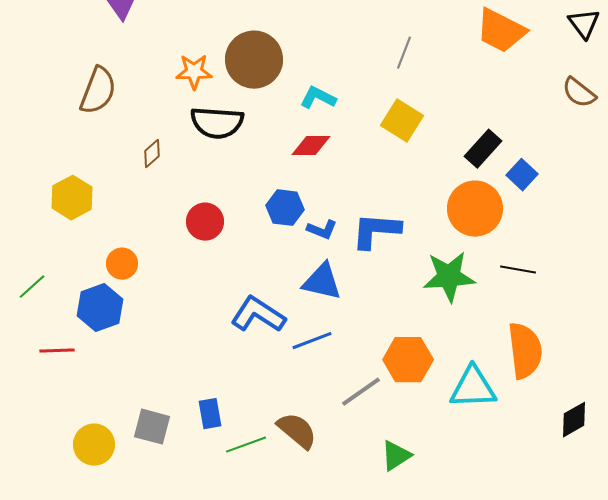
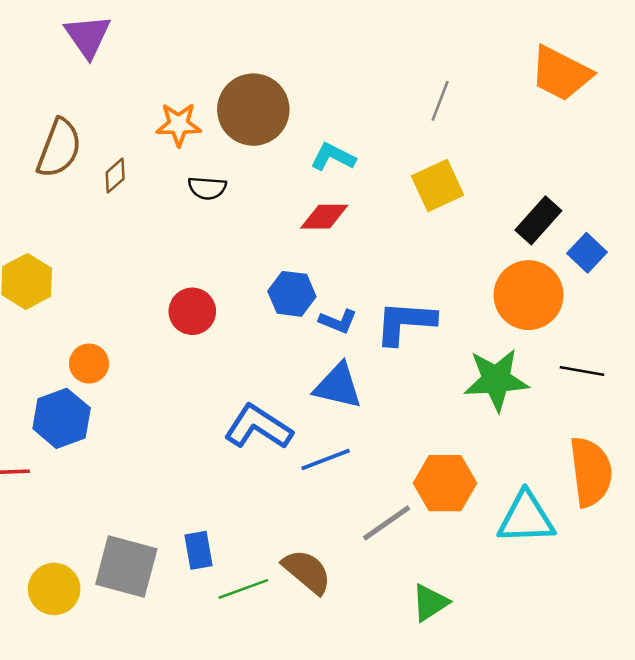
yellow square: (402, 121) -> (438, 186), turned 33
black semicircle: (217, 123) -> (207, 188), size x0.6
brown diamond: (152, 154) -> (115, 176), moved
gray square: (152, 427) -> (126, 567), size x1.4

